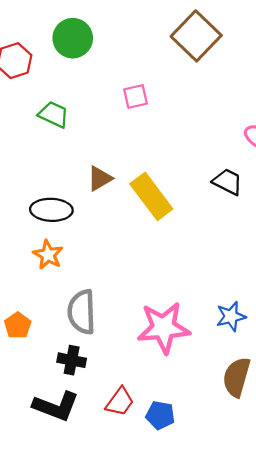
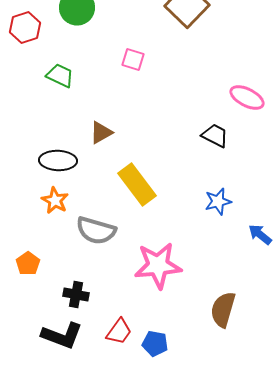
pink square: (136, 97) -> (133, 60), turned 30
yellow rectangle: (151, 196) -> (137, 184), moved
gray semicircle: (82, 312) -> (96, 230), moved, turned -72
blue star: (231, 316) -> (218, 202), moved

